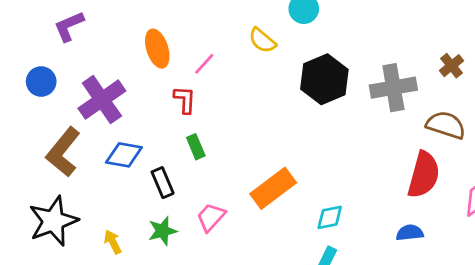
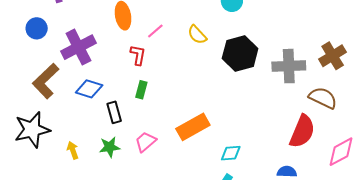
yellow semicircle: (262, 40) -> (197, 35), moved
brown cross: (451, 66) -> (333, 56), size x1.5
green rectangle: (196, 147) -> (141, 90), turned 30

